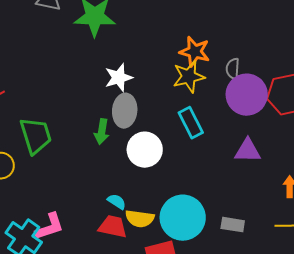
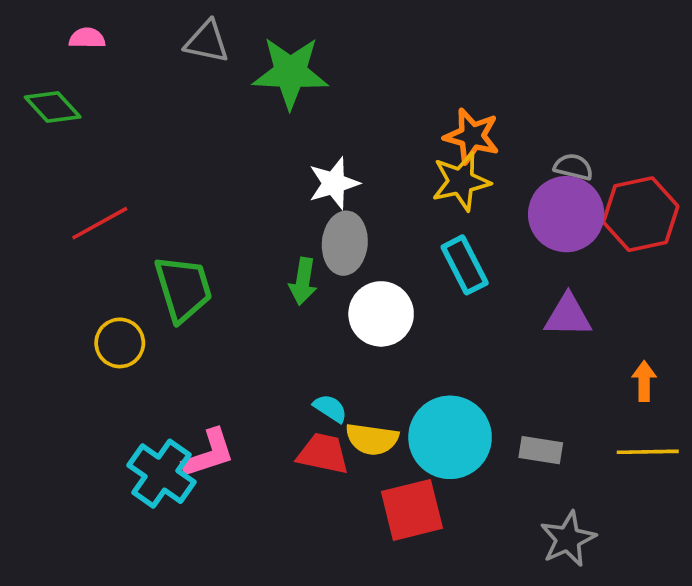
gray semicircle: (233, 69) -> (573, 167), moved, turned 100

